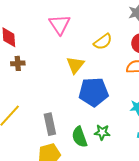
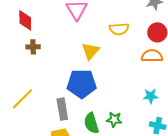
yellow semicircle: (103, 42) -> (119, 29), turned 30
blue pentagon: (94, 92) -> (82, 84), moved

